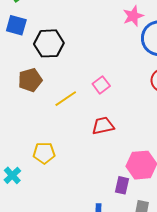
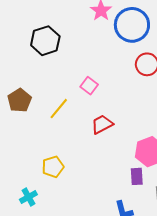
black hexagon: (49, 43) -> (45, 41), moved
cyan cross: (12, 175) -> (28, 197), turned 30

